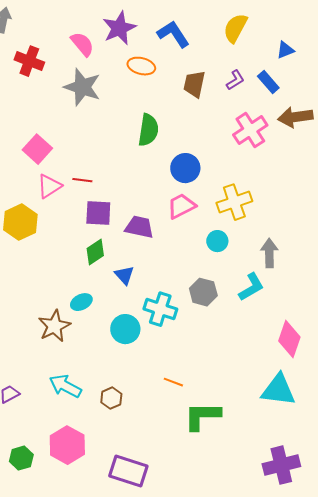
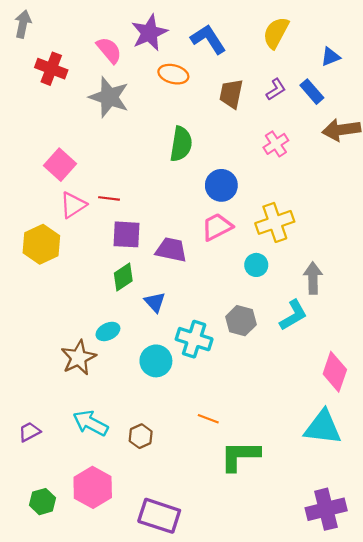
pink cross: (250, 130) -> (276, 144), moved, size x0.7

